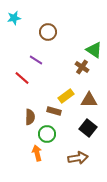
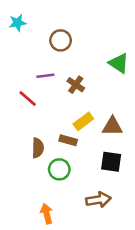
purple line: (36, 60) -> (45, 76), turned -40
brown cross: (82, 67) -> (76, 85), moved
black square: (88, 128) -> (111, 162), turned -30
orange arrow: (37, 153) -> (47, 214), moved

